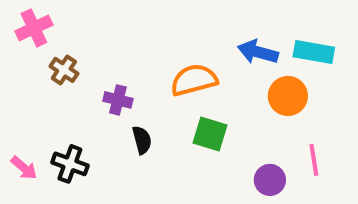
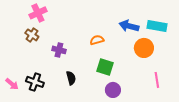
pink cross: (34, 28) -> (38, 13), moved
orange semicircle: (194, 80) -> (97, 40), size x0.6
black semicircle: (142, 140) -> (71, 78), moved
purple circle: (270, 180) -> (113, 90), moved

